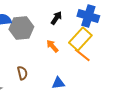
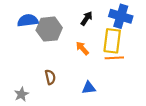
yellow rectangle: (80, 39) -> (112, 41), turned -35
orange line: (82, 55) -> (114, 58), turned -42

